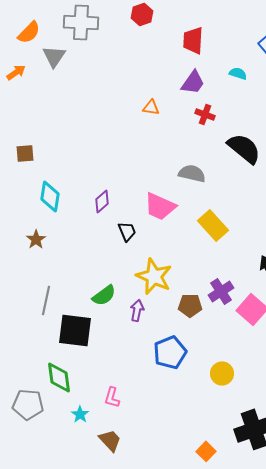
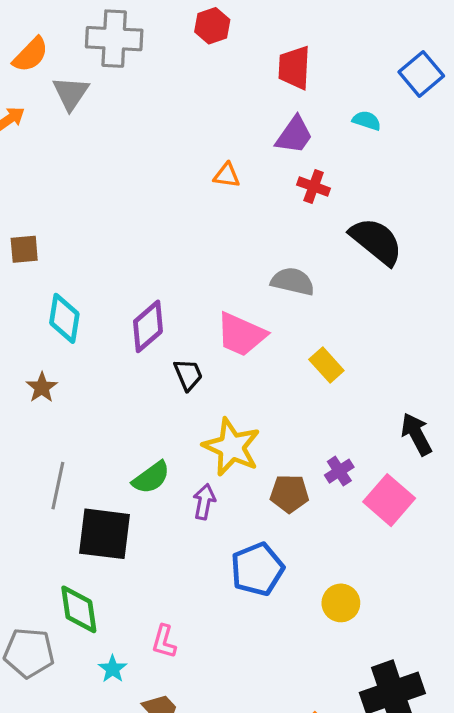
purple diamond: (102, 201) -> (148, 326), size x1.4
yellow rectangle: (213, 225) -> (326, 365), size x0.7
purple cross: (221, 291) -> (339, 471), size x0.7

